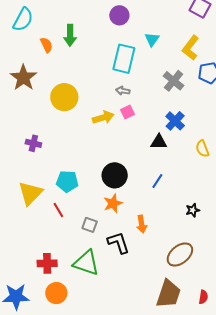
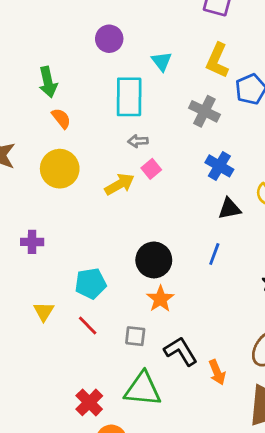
orange semicircle: (46, 45) -> (61, 118), moved
black triangle: (159, 142) -> (229, 209), moved
yellow triangle: (30, 193) -> (44, 311), size x0.6
orange arrow: (142, 224) -> (217, 372), moved
red cross: (47, 263) -> (89, 402), turned -30

